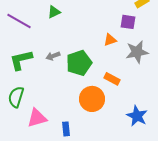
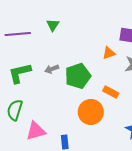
green triangle: (54, 12) -> (53, 25), turned -32
purple line: (19, 21) -> (18, 34), turned -35

